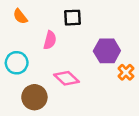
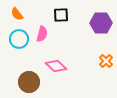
purple hexagon: (107, 51) -> (101, 23), moved
cyan circle: (17, 63) -> (19, 39), moved

